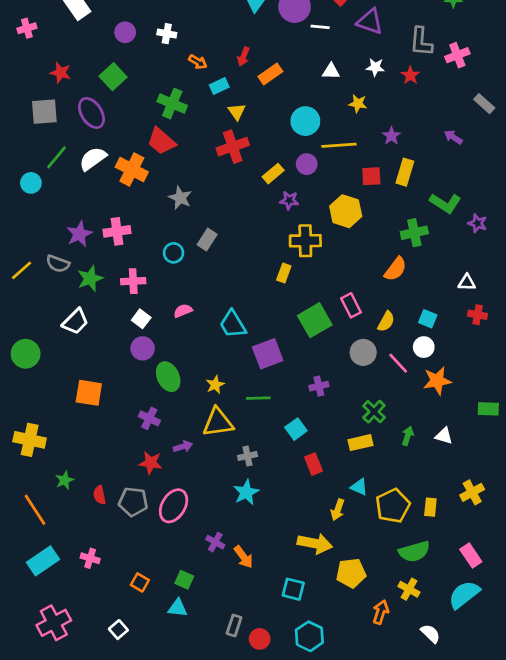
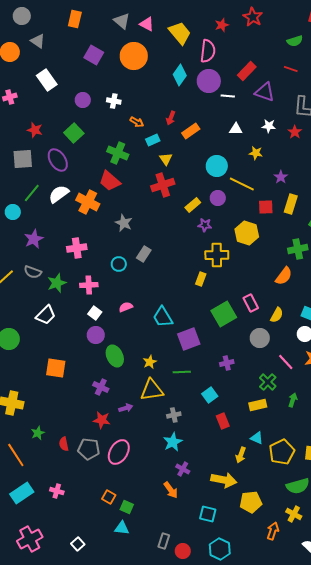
yellow line: (339, 145) -> (242, 184), turned 30
purple star: (79, 234) -> (34, 239), moved
pink line: (398, 363) -> (286, 362), moved
purple cross: (215, 542) -> (183, 469), moved
orange square: (140, 582) -> (109, 497), moved

